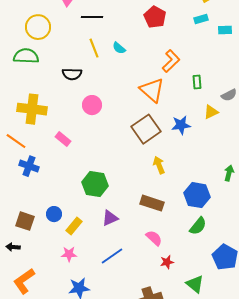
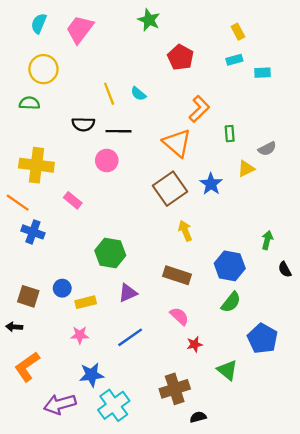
black line: (92, 17) -> (118, 131), moved
green semicircle: (26, 56) -> (29, 103), size x0.7
blue star: (181, 125) -> (211, 184), turned -30
yellow rectangle: (74, 226) -> (86, 302), turned 36

